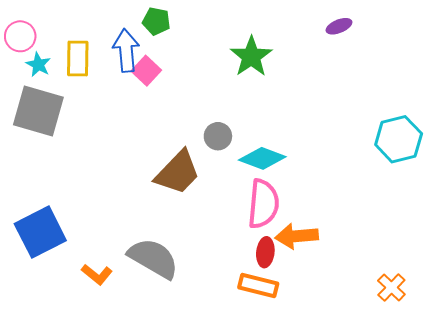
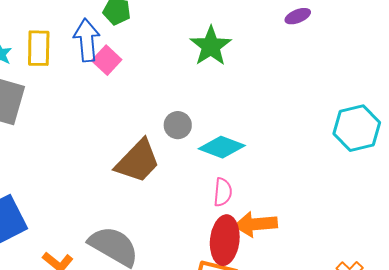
pink semicircle: (263, 204) -> (223, 192), size x0.6
red ellipse: (265, 252) -> (225, 240), size x1.6

